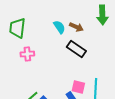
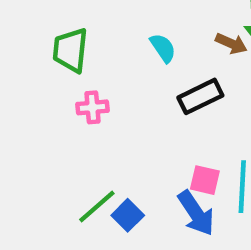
brown arrow: (76, 27) -> (231, 44), moved
black rectangle: (76, 49) -> (200, 96), turned -60

